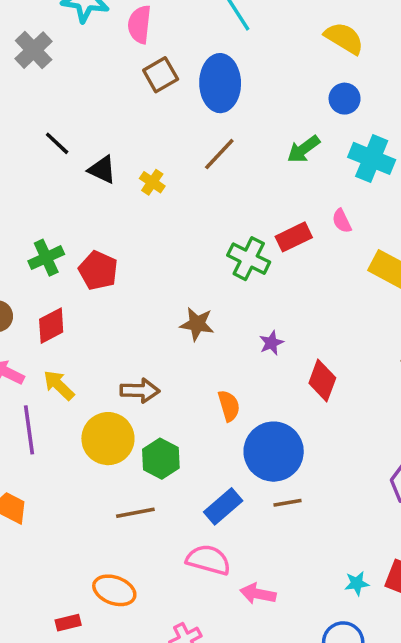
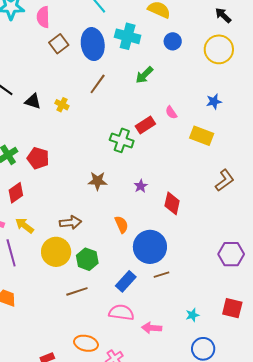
blue circle: (345, 99) -> (173, 41), moved
cyan cross: (372, 158) -> (128, 36), moved
cyan star: (357, 583) -> (192, 315), moved
orange ellipse: (114, 590) -> (86, 343), moved

